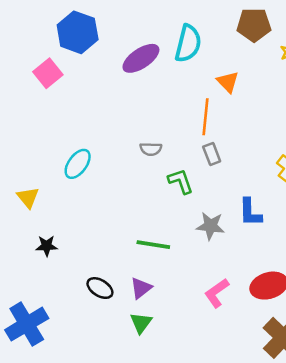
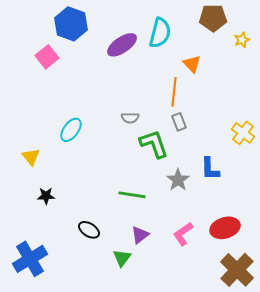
green L-shape: (181, 181) -> (154, 144), size x1.4
gray star: (210, 226) -> (178, 180), turned 30
purple triangle: (141, 288) -> (140, 235), moved

